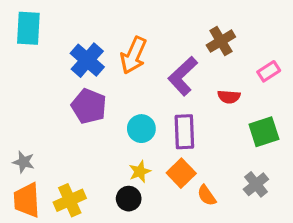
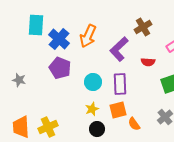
cyan rectangle: (28, 28) -> (36, 25), moved
gray star: (24, 162) -> (19, 80), moved
orange square: (181, 173) -> (118, 110), turned 30
black circle: (129, 199) -> (97, 129), moved

